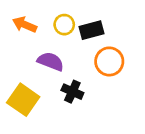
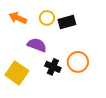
orange circle: (109, 61) -> (78, 62), moved

